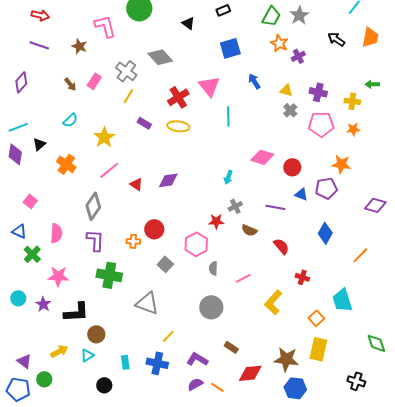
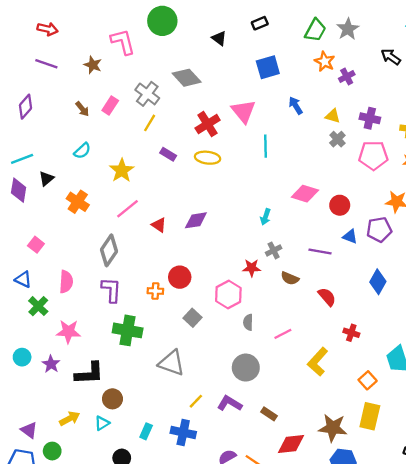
purple L-shape: (197, 359) -> (230, 403), moved
cyan rectangle: (125, 362) -> (146, 431), turned 32

